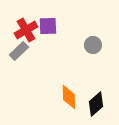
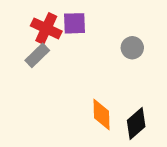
red cross: (26, 30) -> (46, 28), turned -35

